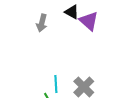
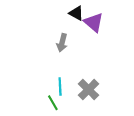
gray arrow: (42, 23) -> (62, 43), moved

